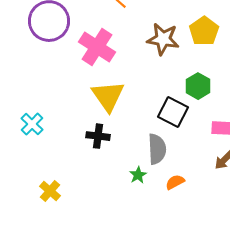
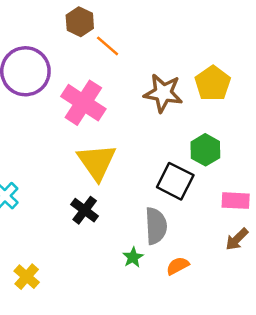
black cross: (98, 136) -> (85, 210), turned 30

